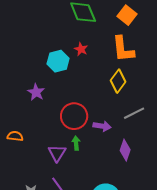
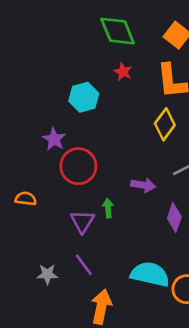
red star: (81, 49) -> (123, 72), moved
red circle: (74, 116) -> (78, 166), moved

